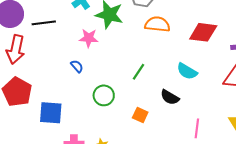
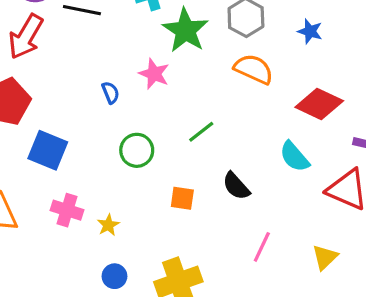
pink star: (89, 38) -> (154, 74), moved
cyan semicircle: (187, 71) -> (294, 157), moved
orange square: (140, 115) -> (182, 198), turned -35

